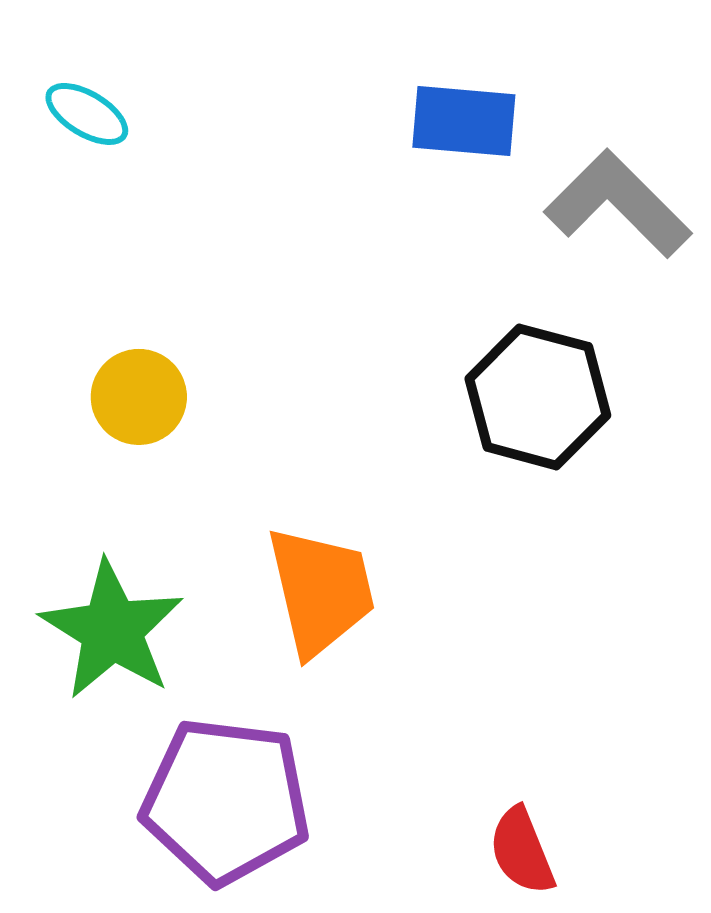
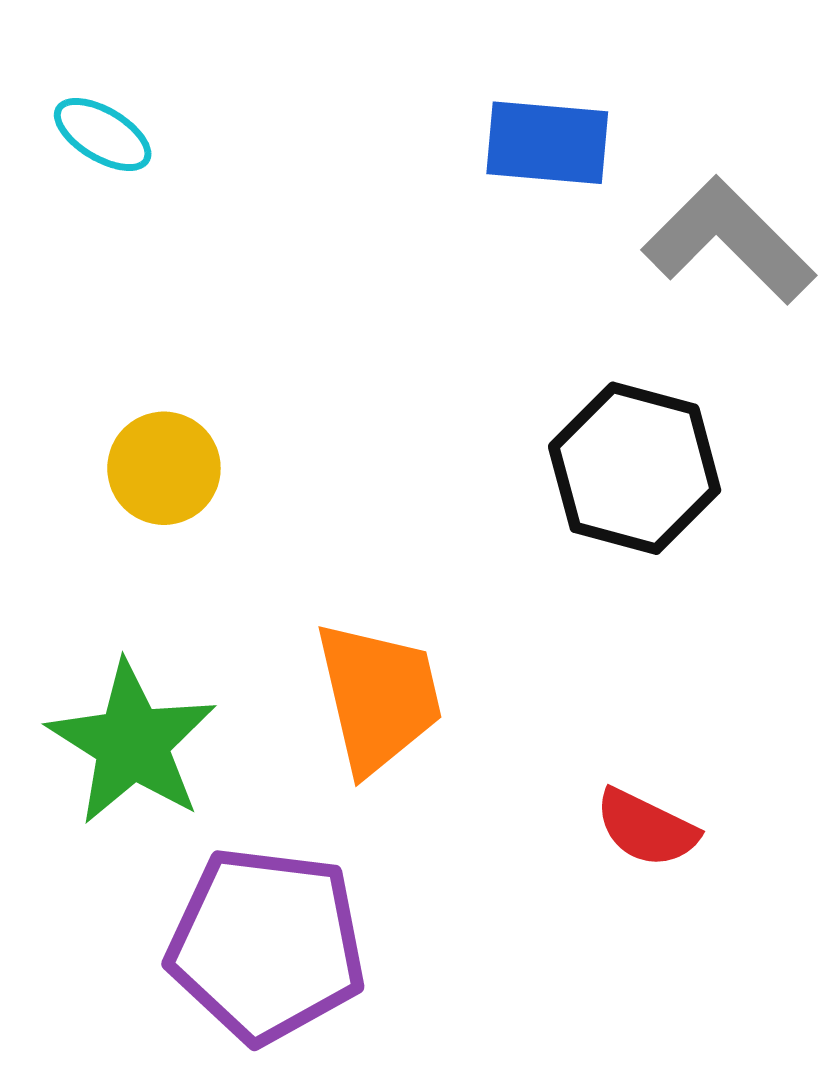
red semicircle: (522, 851) -> (646, 828), moved, turned -42

